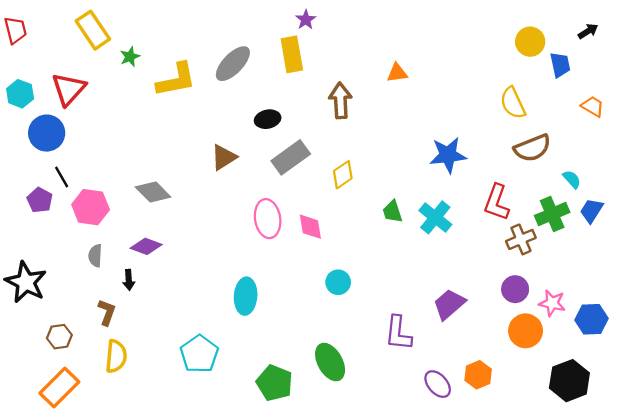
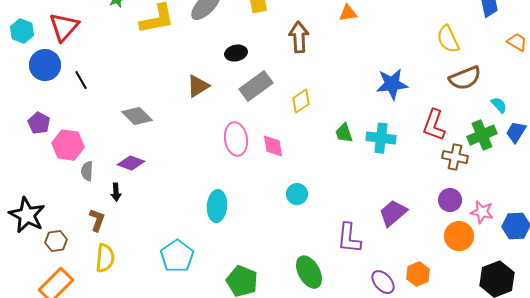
black line: (62, 177) -> (81, 80), moved
pink hexagon: (91, 207) -> (68, 145), moved
cyan cross: (435, 217) -> (381, 138), turned -32
brown cross: (521, 239) -> (455, 157), turned 35
black star: (26, 282) -> (27, 215), moved
green ellipse: (330, 362) -> (309, 272), moved

